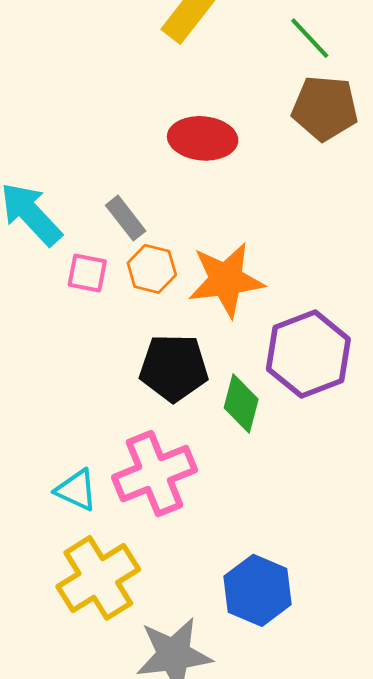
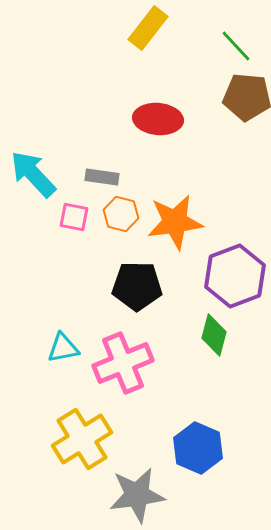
gray rectangle: (126, 218) -> (102, 177), turned -44
green diamond: (241, 404) -> (214, 335), moved
cyan triangle: (76, 490) -> (63, 348), moved, turned -36

